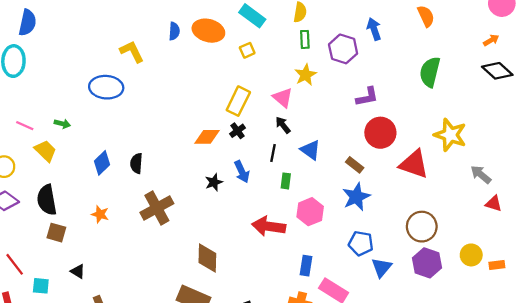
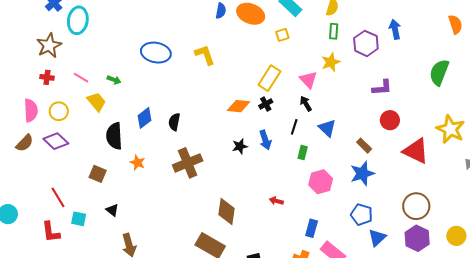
orange semicircle: (426, 16) -> (455, 24), moved
yellow L-shape: (132, 52) -> (205, 55), moved
red circle: (380, 133) -> (390, 120), size x0.7
black semicircle: (47, 200) -> (114, 136), moved
red arrow: (269, 226) -> (276, 201), moved, size x0.5

